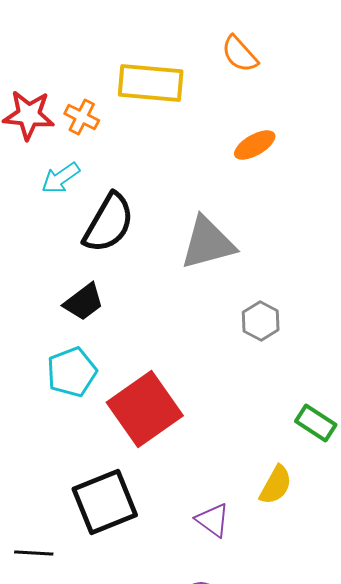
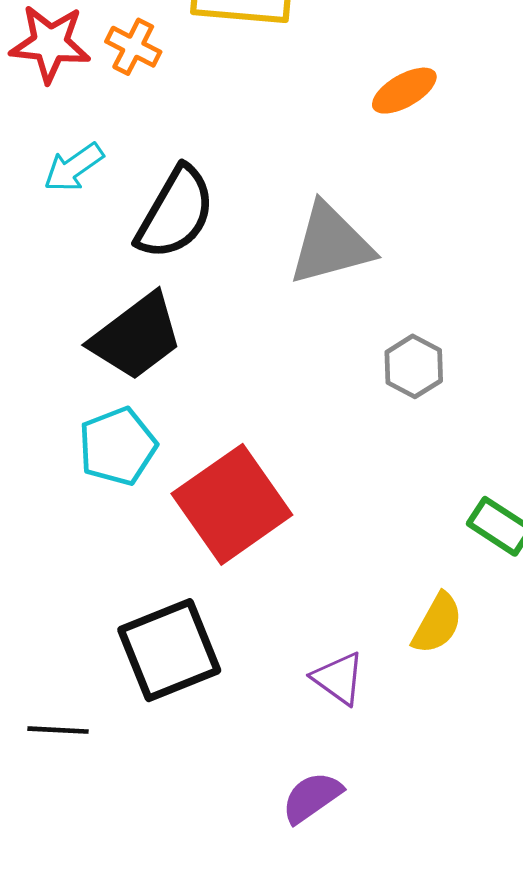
cyan arrow: (61, 178) -> (74, 167), moved
black trapezoid: (84, 302) -> (136, 337), size x1.5

